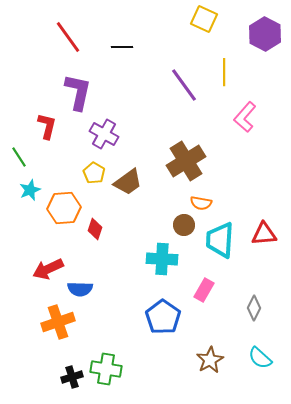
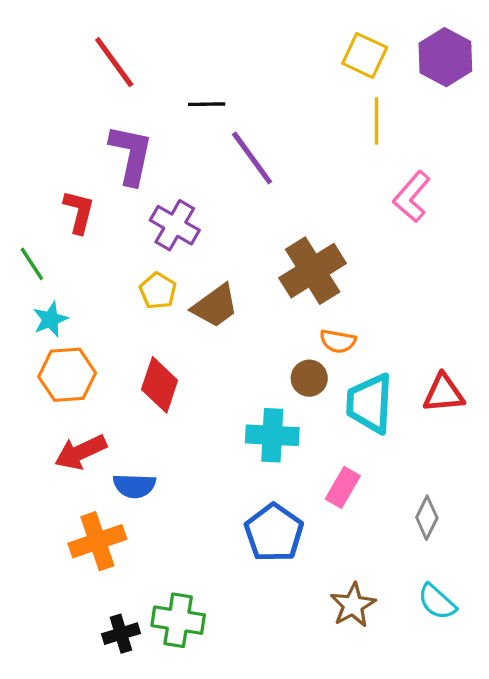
yellow square: (204, 19) -> (365, 55), moved
black line: (122, 47) -> (207, 104), moved
purple line: (184, 85) -> (252, 158), moved
orange hexagon: (64, 208) -> (67, 375), moved
red diamond: (95, 229) -> (160, 385), size x1.5

